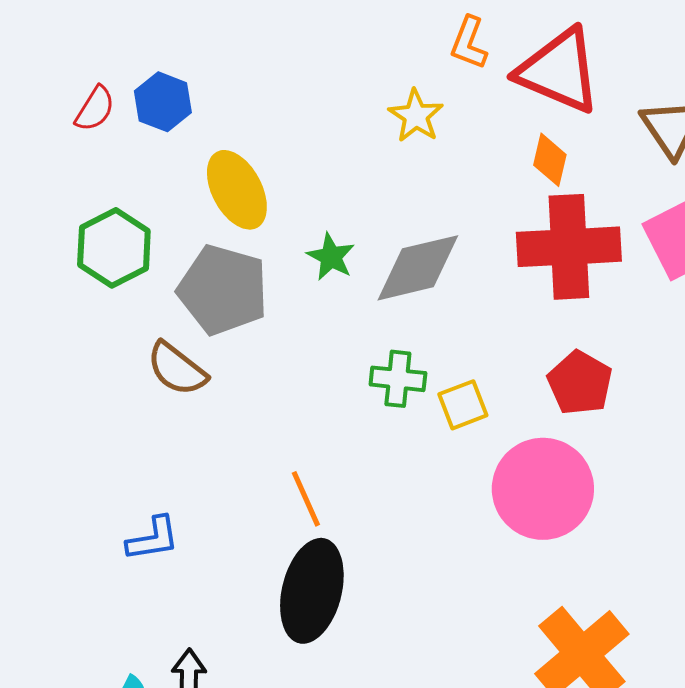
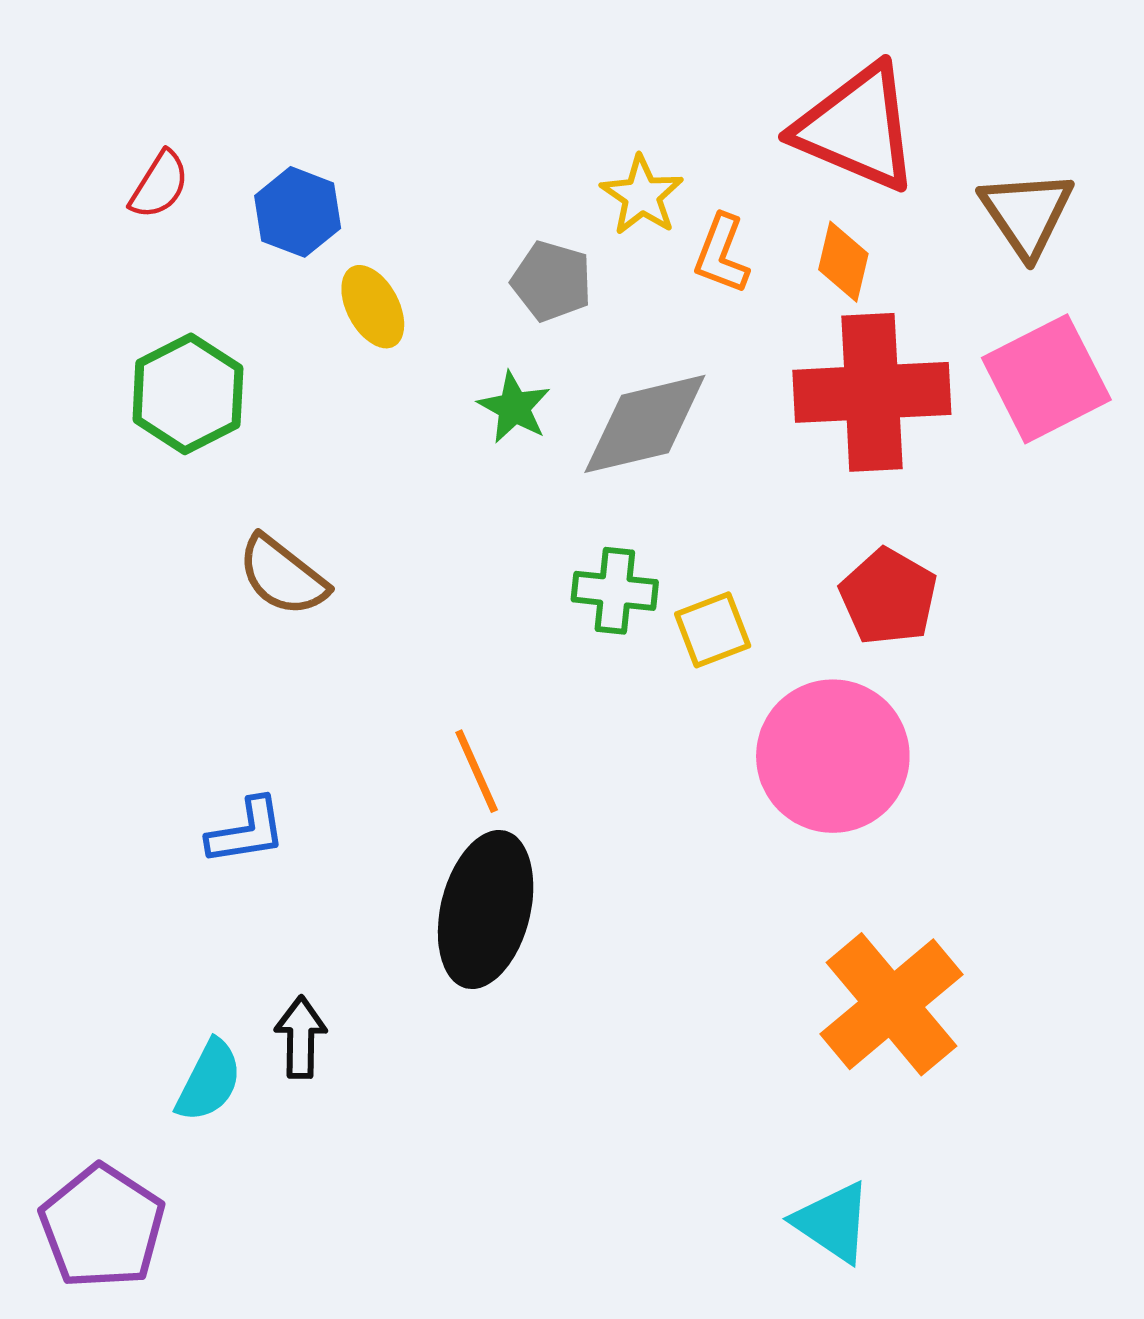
orange L-shape: (469, 43) -> (722, 254), moved
blue hexagon: (163, 102) -> (298, 212), moved
yellow ellipse: (237, 190) -> (373, 307), size x0.7
gray pentagon: (223, 290) -> (552, 281), moved, size x0.6

